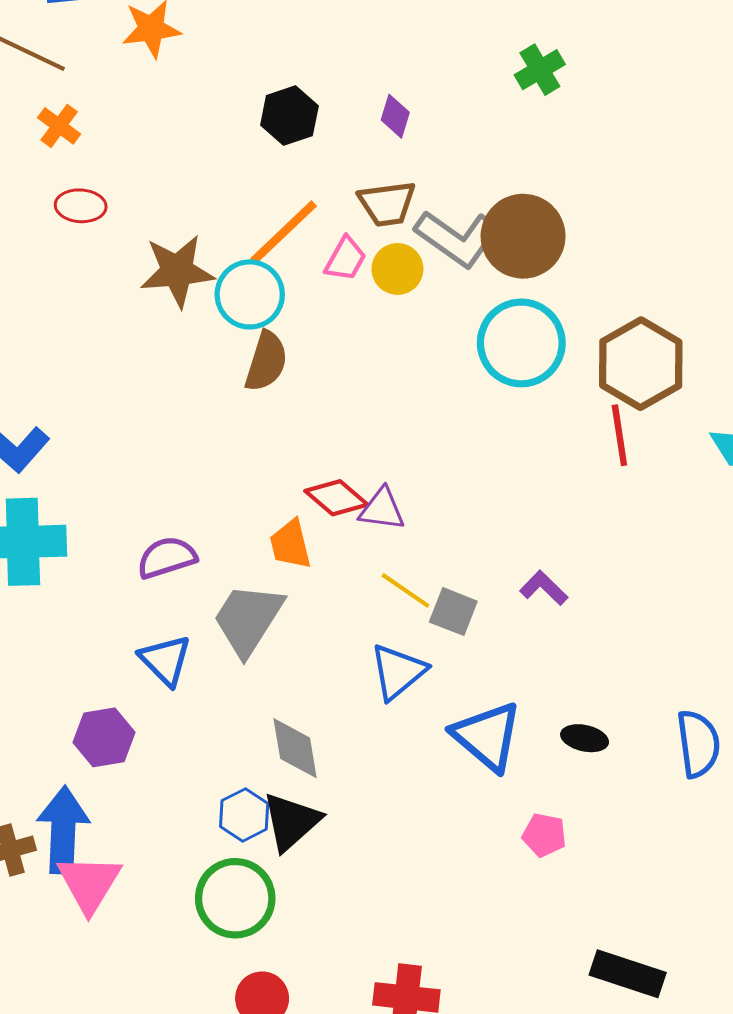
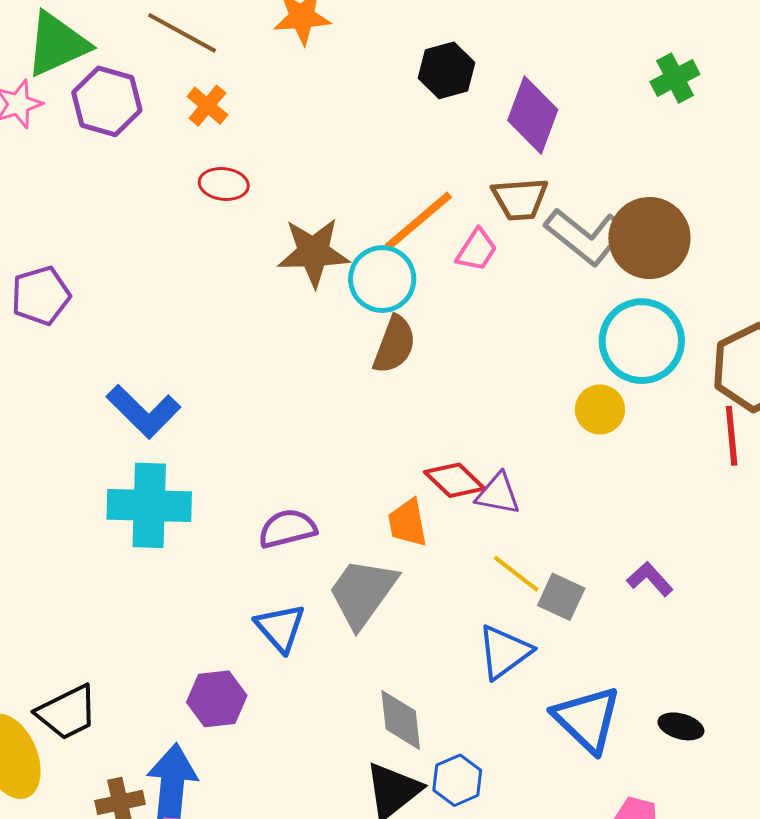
black hexagon: (289, 116) -> (446, 70), moved
purple diamond: (395, 116) -> (533, 115), size x1.8
yellow circle: (397, 269) -> (600, 410), moved
blue hexagon: (244, 815) -> (457, 780), moved

